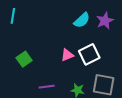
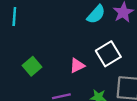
pink triangle: (67, 55) -> (77, 66), moved

